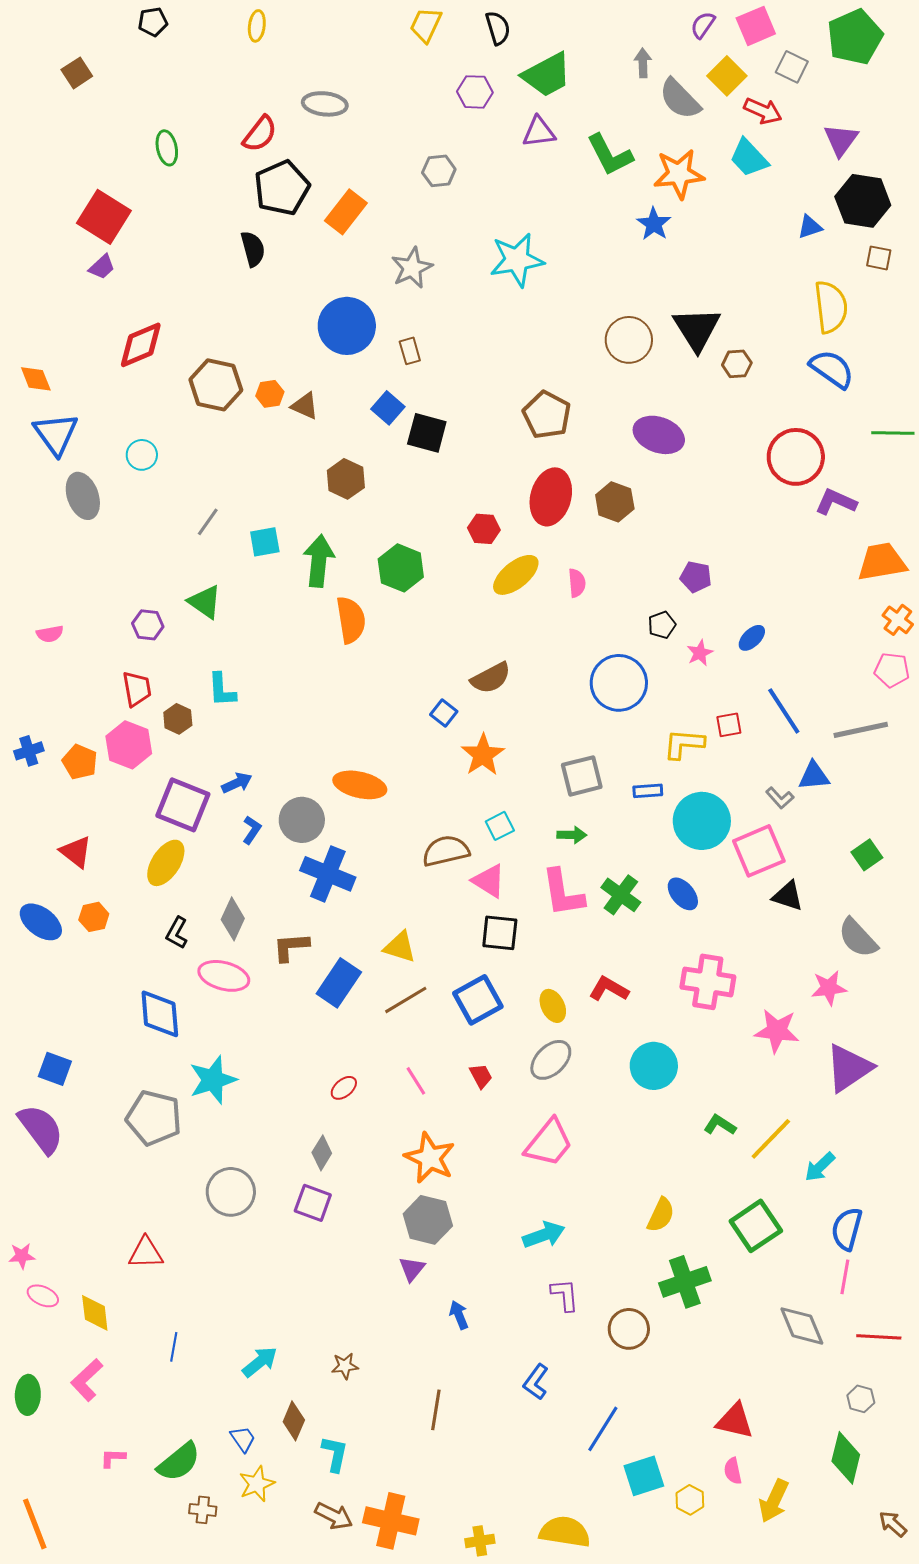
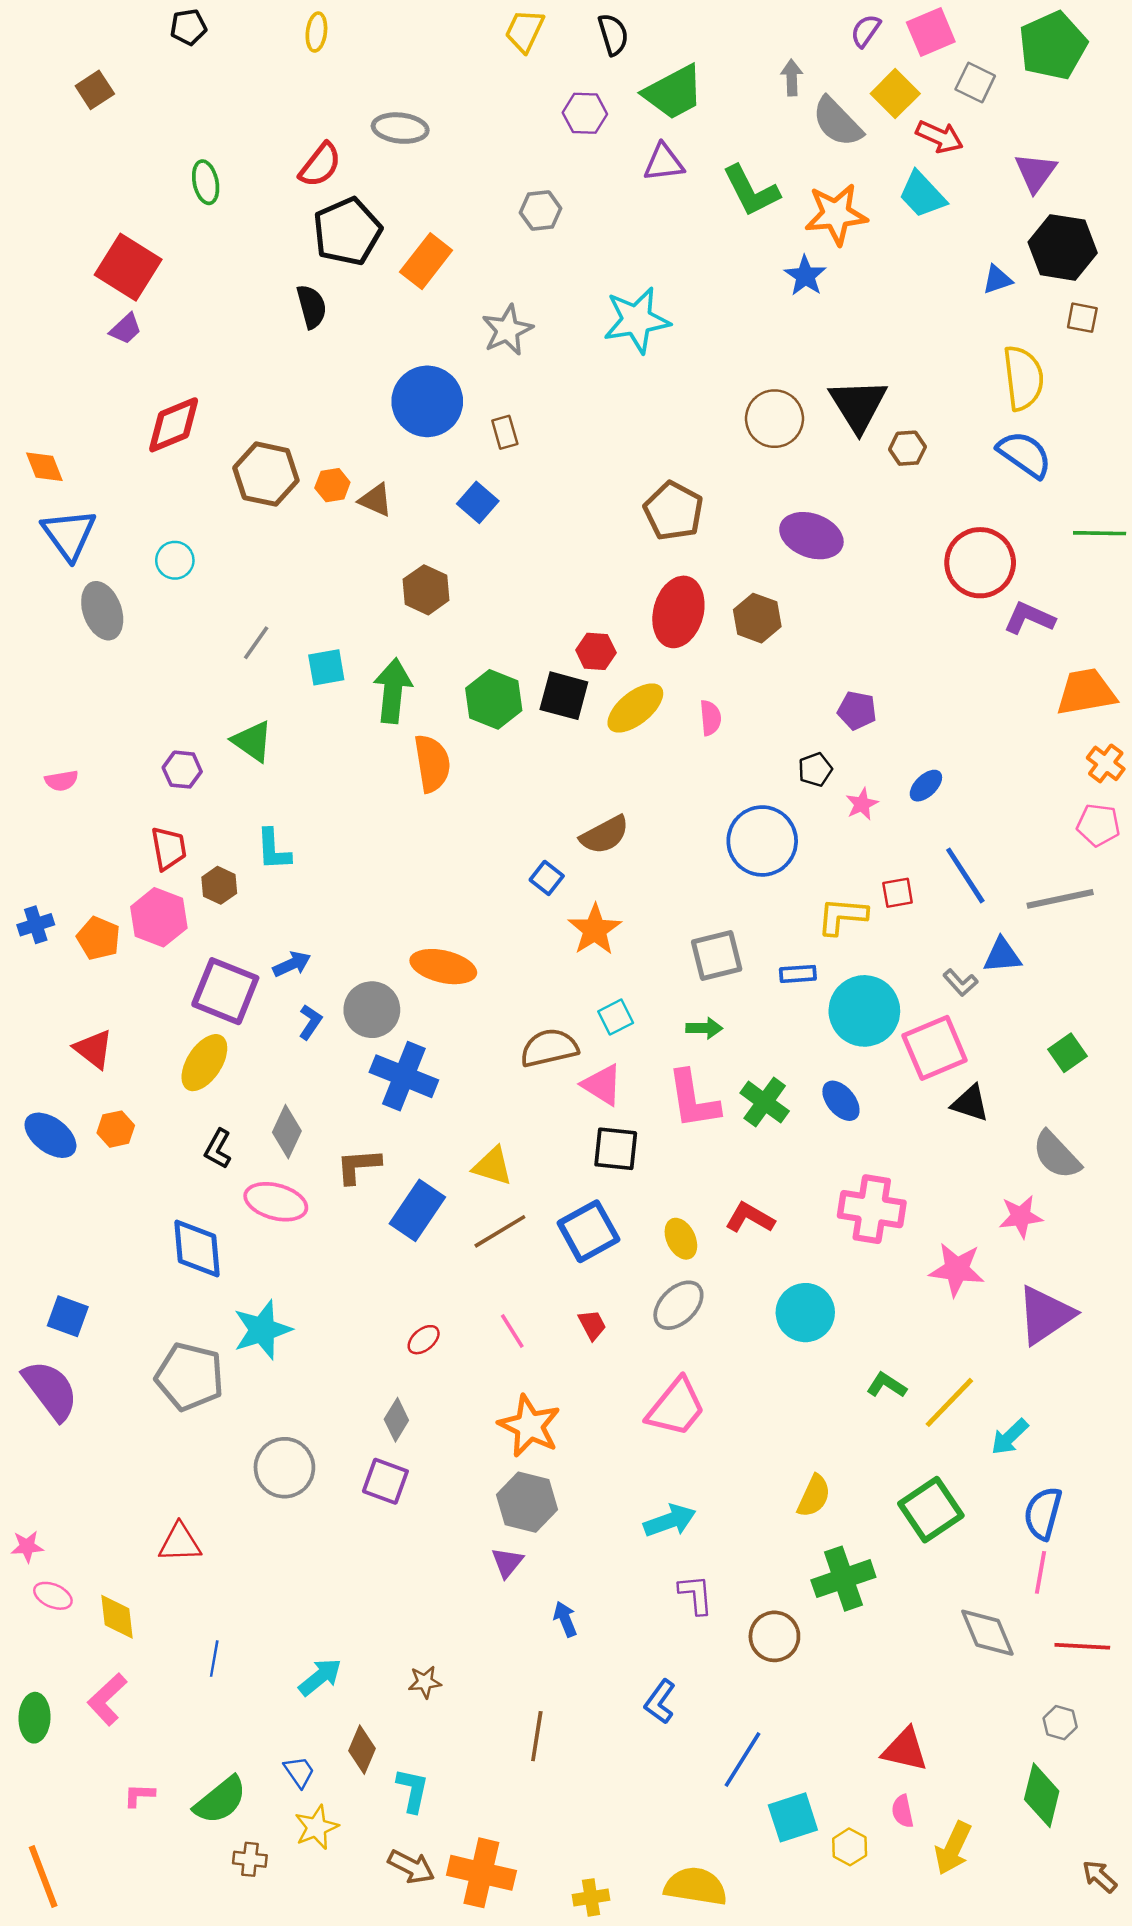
black square: (427, 433) -> (564, 696), moved

